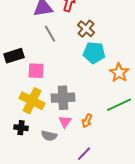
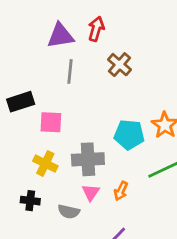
gray line: (50, 34) -> (70, 71), turned 36
cyan pentagon: (94, 53) -> (129, 135), moved
yellow cross: (32, 101) -> (45, 163), size x0.7

